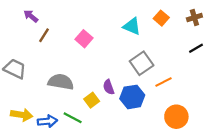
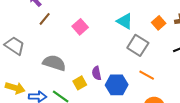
orange square: (161, 18) -> (159, 23), moved
gray square: (142, 63) -> (138, 45), moved, turned -30
orange line: (164, 82) -> (147, 75), turned 49

